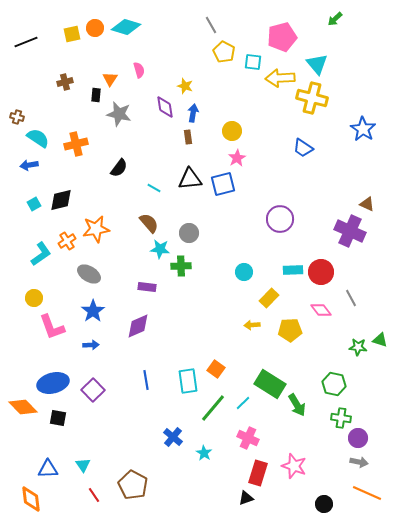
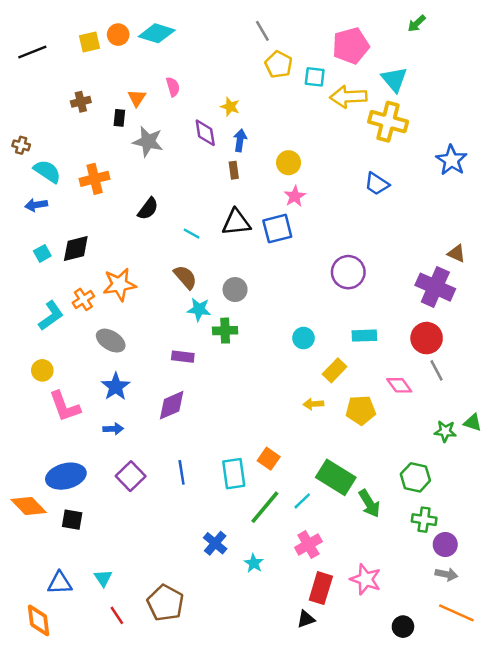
red circle: (321, 272) -> (427, 338), moved
purple square: (93, 390) -> (131, 476), moved
pink cross: (248, 438) -> (308, 545), turned 35

